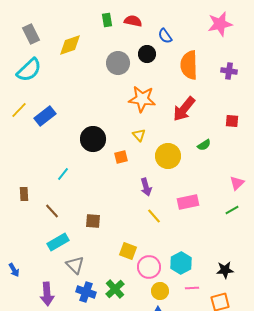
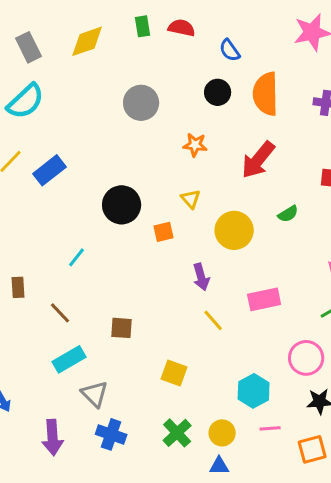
yellow diamond: (70, 45) -> (87, 41), moved
black circle: (147, 54) -> (218, 92), moved
gray circle: (118, 63) -> (141, 103), moved
orange star: (142, 99) -> (195, 145), size x0.6
pink circle: (149, 267) -> (306, 358), moved
green cross: (115, 289) -> (177, 433), moved

